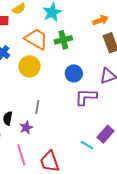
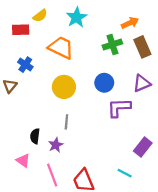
green cross: (63, 40) -> (112, 45), moved
yellow circle: (29, 66) -> (64, 87), moved
cyan line: (87, 145) -> (125, 173), moved

